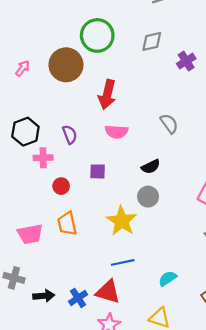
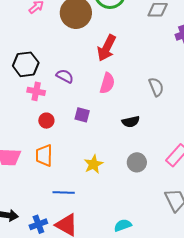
pink semicircle: (116, 132) -> (107, 83), turned -90
purple semicircle: (70, 135) -> (65, 76), turned -54
gray circle: (148, 197) -> (137, 162), moved
yellow star: (122, 221) -> (93, 164), size x0.7
blue line: (123, 262) -> (64, 193), moved

